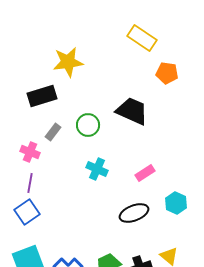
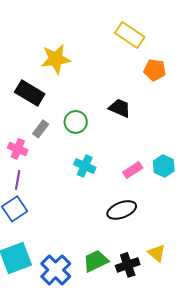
black rectangle: (42, 96) -> (30, 93), turned 48
black trapezoid: (132, 111) -> (120, 108), size x0.7
cyan hexagon: (176, 203) -> (164, 166), moved

